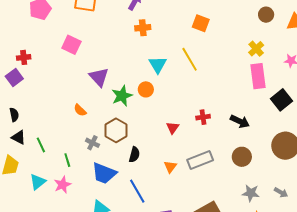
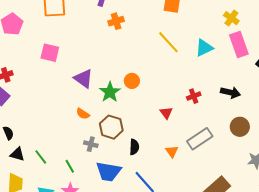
cyan triangle: (158, 65) -> (204, 48), moved, turned 48
orange semicircle: (80, 110) -> (83, 114), moved

